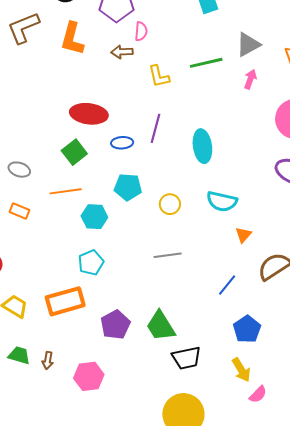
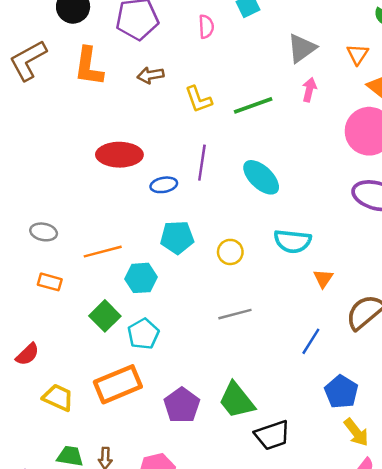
pink semicircle: (141, 31) -> (206, 27), moved
green line: (206, 63) -> (253, 105), moved
cyan ellipse: (202, 146) -> (261, 177), turned -32
green square: (74, 152) -> (105, 316), moved
yellow arrow: (241, 370) -> (356, 432), moved

